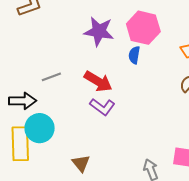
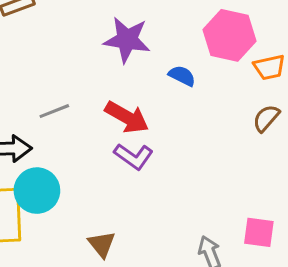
pink hexagon: (143, 28) -> (230, 35), moved
blue semicircle: (134, 55) -> (182, 76), turned 108

